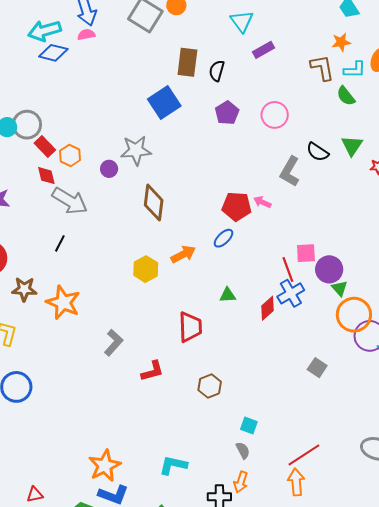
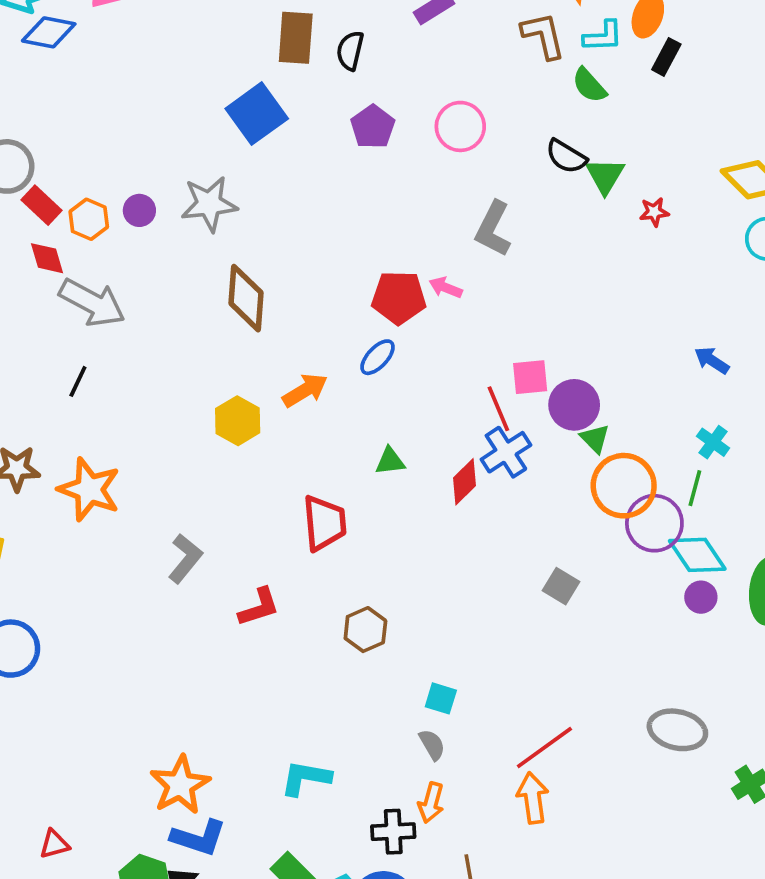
black semicircle: (318, 152) -> (566, 156), moved
purple circle: (109, 169) -> (139, 210), moved

